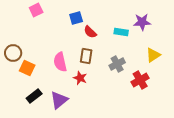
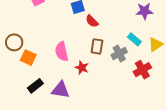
cyan rectangle: (121, 32) -> (134, 39), moved, turned 32
brown rectangle: (86, 56) -> (97, 46), moved
purple triangle: (59, 100) -> (61, 90), turned 48

